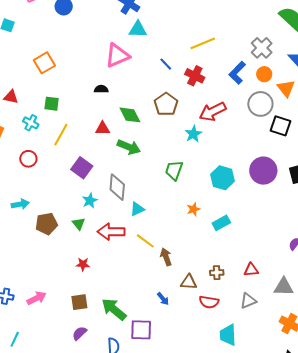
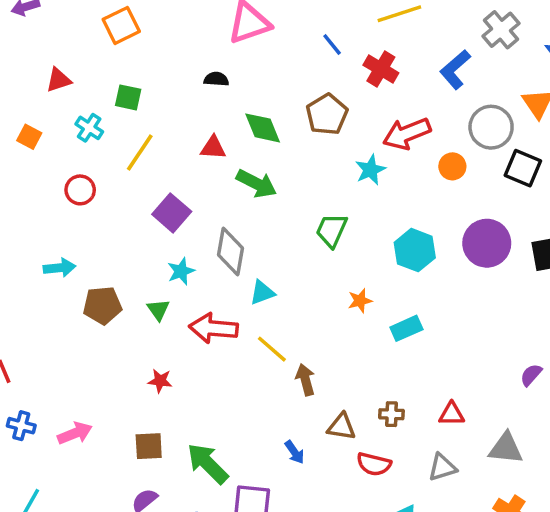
orange circle: (264, 74) -> (452, 166), moved
red triangle: (11, 97) -> (59, 80), turned -35

